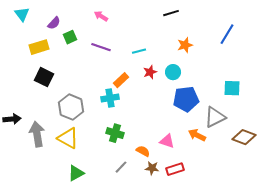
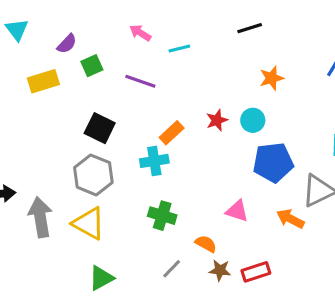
cyan line: (139, 51) -> (179, 48), moved
black square: (44, 77) -> (100, 128), moved
pink triangle: (167, 141) -> (237, 211), moved

